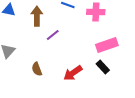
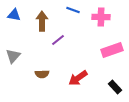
black rectangle: (103, 67) -> (115, 87), moved
brown semicircle: (37, 69) -> (42, 74), turned -72

